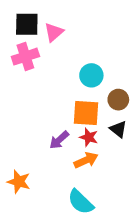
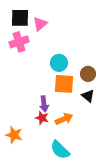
cyan circle: (91, 75) -> (59, 63), moved
red star: (89, 137) -> (42, 118), moved
purple arrow: (59, 140) -> (44, 104), turned -56

